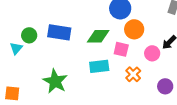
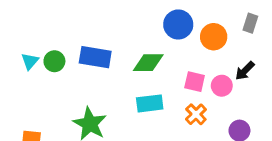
orange circle: (134, 29) -> (214, 37), moved
cyan triangle: (16, 48) -> (30, 61), moved
pink square: (121, 49) -> (195, 82), moved

